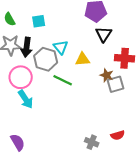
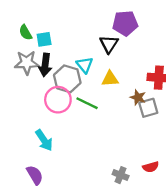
cyan square: (39, 21) -> (44, 39), moved
black triangle: (104, 34) -> (109, 44), moved
pink circle: (21, 77) -> (58, 100), moved
cyan arrow: (26, 99) -> (44, 140), moved

